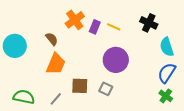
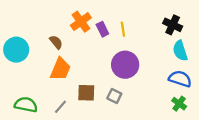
black cross: (149, 23) -> (173, 25), moved
purple rectangle: (95, 27) -> (102, 29), turned -48
yellow line: (114, 27) -> (123, 29), turned 56
blue semicircle: (167, 73) -> (180, 79), turned 75

